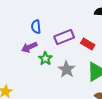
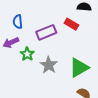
red rectangle: (88, 44) -> (71, 24), moved

